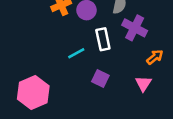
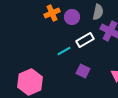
white rectangle: (103, 39) -> (85, 40), turned 72

